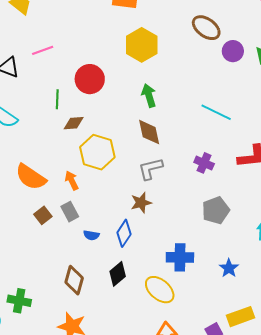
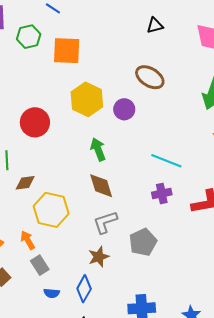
purple circle: (233, 51) -> (124, 109), moved
red circle: (90, 79) -> (35, 122), moved
purple cross: (204, 163) -> (162, 194), moved, turned -30
gray pentagon: (216, 210) -> (143, 242), moved
gray rectangle: (70, 212) -> (40, 265), moved

